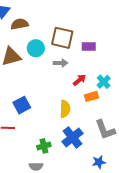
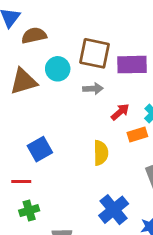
purple rectangle: (89, 46) -> (132, 65), size x1.5
blue cross: (73, 137) -> (114, 210), moved
green cross: (44, 146) -> (29, 211), moved

